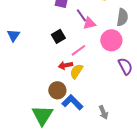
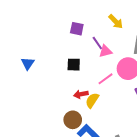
black square: (58, 36) -> (74, 65), turned 32
pink line: (78, 50) -> (105, 79), moved

